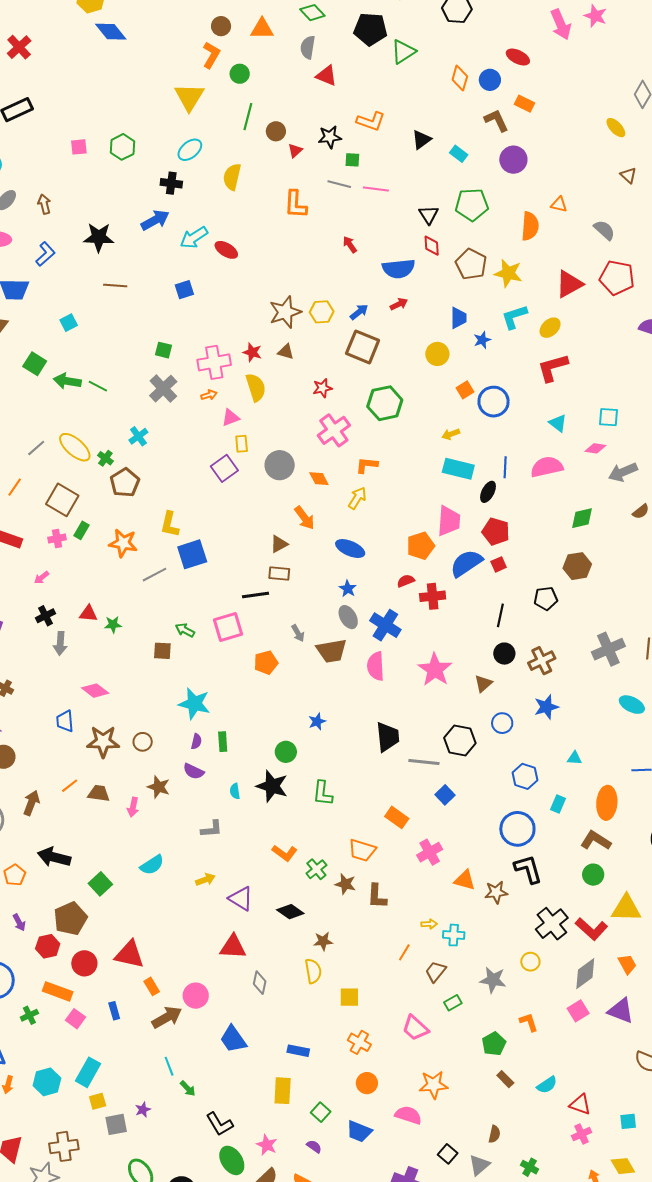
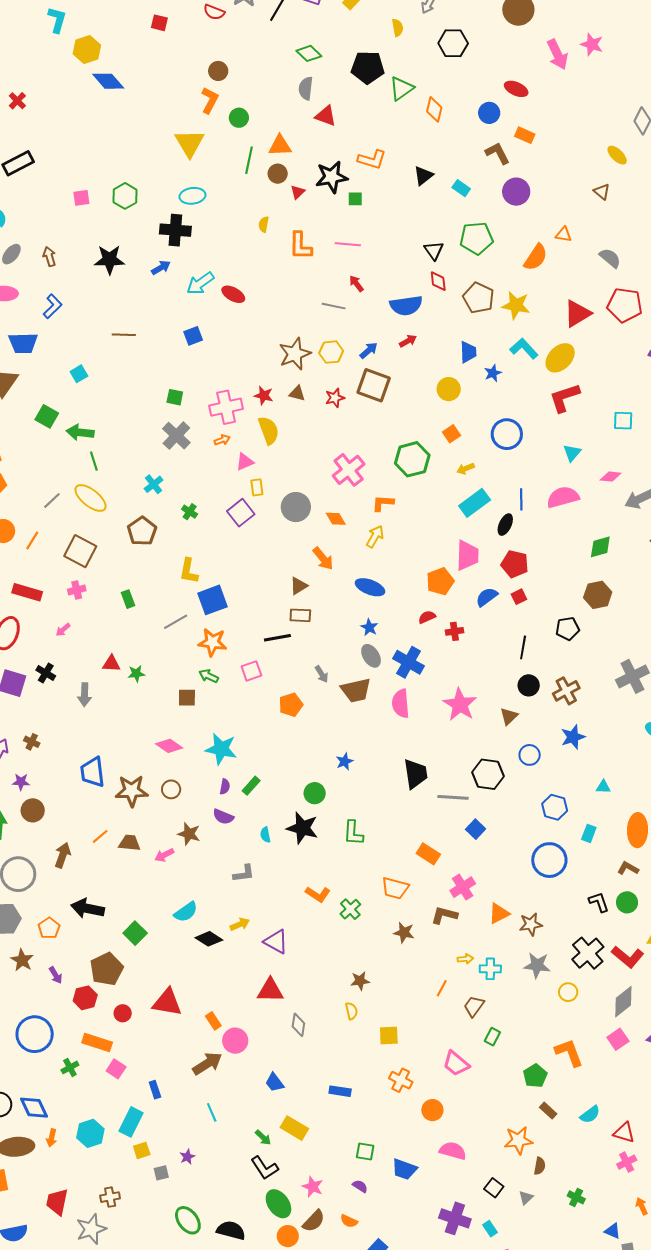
orange triangle: (262, 29) -> (280, 146), moved
red cross: (19, 47) -> (17, 101), size x0.7
orange diamond: (460, 78) -> (434, 109), moved
black star: (330, 137) -> (332, 177), size x1.4
cyan ellipse: (190, 150) -> (192, 196), turned 35
brown triangle: (628, 175) -> (602, 192), moved
yellow semicircle: (232, 177) -> (264, 224), moved, size x0.6
black cross: (171, 183) -> (175, 230), size x1.4
gray line: (339, 184) -> (334, 306), moved
pink line: (376, 189) -> (348, 244), moved
blue arrow: (155, 220) -> (161, 268), size x0.7
orange semicircle: (530, 226) -> (536, 257), turned 32
black star: (99, 237) -> (109, 260), moved
cyan L-shape: (514, 317) -> (524, 349), turned 68
yellow ellipse: (550, 328) -> (560, 358), size x1.4
green line: (98, 386) -> (94, 461), moved, turned 48
red star: (322, 388) -> (335, 398), moved
orange square: (465, 390) -> (451, 434), moved
green hexagon: (385, 403) -> (412, 459), moved
cyan square: (608, 417) -> (623, 421), moved
cyan triangle: (558, 423) -> (572, 453), turned 36
green cross: (105, 458) -> (190, 512), moved
cyan rectangle: (458, 469) -> (475, 503), turned -48
green rectangle: (82, 530) -> (128, 599), moved, turned -48
orange star: (123, 543) -> (213, 642), moved
blue semicircle: (466, 563) -> (487, 597), size x0.7
red cross: (433, 596) -> (454, 631), size x0.7
black cross: (46, 616) -> (46, 673), moved, turned -30
pink square: (228, 627) -> (251, 671), size x0.7
pink diamond: (95, 691) -> (169, 746), moved
blue trapezoid: (65, 721) -> (93, 772), size x1.4
green rectangle: (223, 742) -> (251, 786), turned 48
pink arrow: (133, 807) -> (164, 855), turned 54
brown L-shape: (596, 841) -> (628, 868), size x0.7
black L-shape: (528, 869) -> (599, 902), moved, size x0.7
orange triangle: (465, 880) -> (499, 913), turned -40
brown star: (345, 884) -> (404, 933), moved
brown L-shape: (377, 896) -> (444, 915), moved, turned 104
black diamond: (290, 912) -> (209, 939), moved
red circle: (84, 963) -> (123, 1013), size x0.7
yellow semicircle: (313, 971) -> (351, 1011), size x0.7
gray star: (493, 980) -> (537, 965), moved
orange rectangle: (152, 986) -> (213, 1021), moved
green rectangle: (453, 1003) -> (492, 1037), turned -30
blue rectangle: (114, 1011) -> (155, 1090), moved
orange L-shape: (529, 1022) -> (569, 1053), size x1.5
blue trapezoid: (233, 1039) -> (275, 1082), size x0.7
orange circle: (367, 1083) -> (432, 1110), moved
orange star: (434, 1085) -> (518, 1140), moved
green arrow: (188, 1088) -> (263, 1138), moved
yellow rectangle: (283, 1091) -> (294, 1128), moved, turned -60
green square: (321, 1112) -> (365, 1152), turned -30
gray square: (116, 1124) -> (161, 1173), size x0.7
brown cross: (64, 1146) -> (110, 1197), size x0.7
gray triangle: (479, 1165) -> (526, 1198), size x0.7

